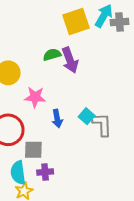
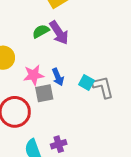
blue arrow: (57, 119) -> (58, 77), moved
gray square: (33, 150) -> (44, 93), moved

